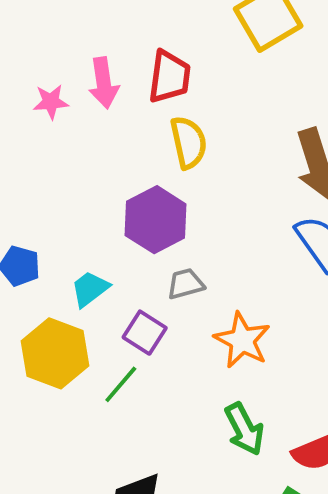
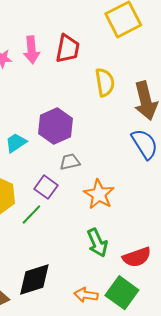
yellow semicircle: (189, 142) -> (105, 82), moved
cyan trapezoid: (90, 289) -> (16, 143), moved

